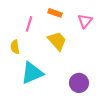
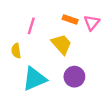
orange rectangle: (55, 13) -> (70, 19), moved
purple circle: (79, 83) -> (74, 77), moved

